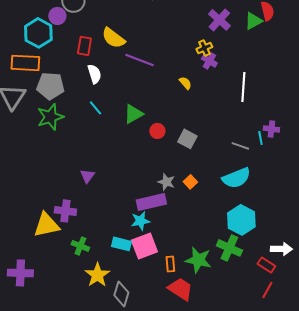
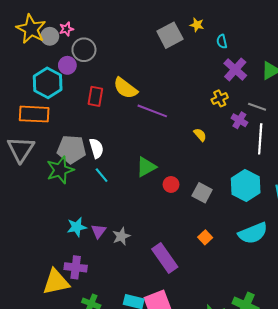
purple cross: (209, 61) -> (239, 120), moved
white semicircle: (94, 74) -> (96, 148), moved
gray pentagon: (50, 86) -> (72, 149), moved
cyan line: (95, 108) -> (102, 175), moved
gray line: (240, 146) -> (257, 107), moved
gray star: (166, 182) -> (121, 236), moved, turned 30
purple rectangle: (151, 202) -> (165, 258), turned 68
cyan hexagon: (241, 220) -> (246, 186), moved
cyan star: (140, 221) -> (77, 227), moved

